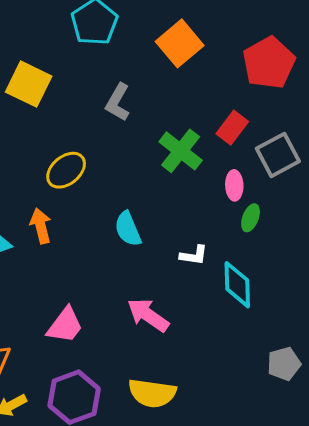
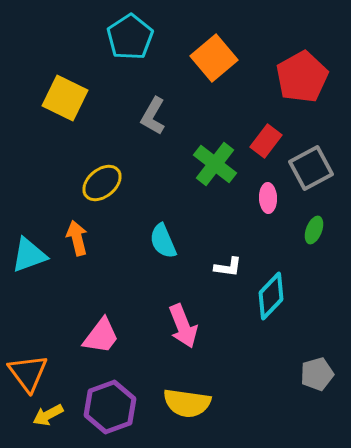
green ellipse: (251, 218) -> (314, 230), moved
cyan diamond: (237, 285) -> (271, 296), turned 45
pink arrow: (148, 315) -> (183, 326), turned -147

